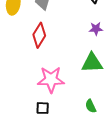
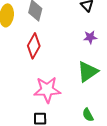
green triangle: (92, 63) -> (88, 72), turned -30

